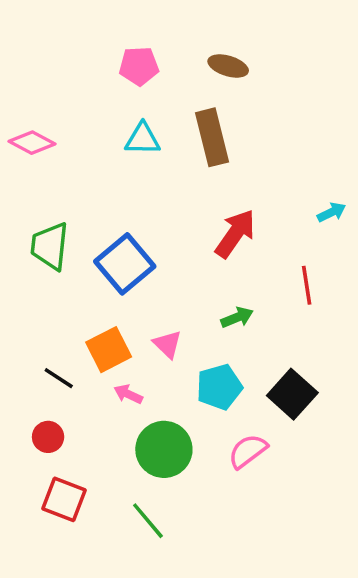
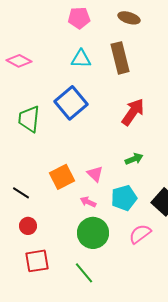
blue square: (125, 264) -> (71, 103), moved
black line: (59, 378) -> (21, 193), moved
pink arrow: (128, 394) -> (88, 202), moved
red square: (64, 499) -> (37, 261), turned -30

